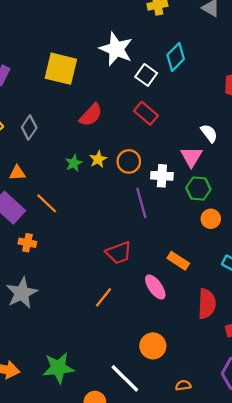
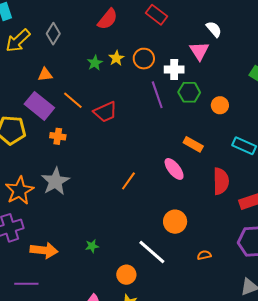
green hexagon: (198, 189) -> (189, 92), moved
red trapezoid: (119, 253) -> (105, 112), moved
green star: (58, 368) -> (92, 246), size x0.5

